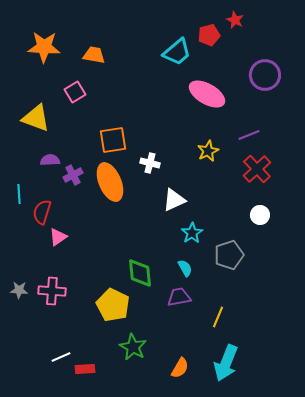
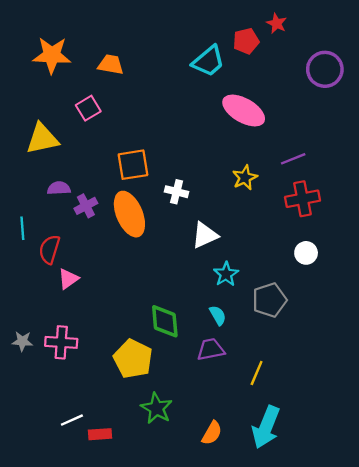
purple circle: (265, 75) -> (325, 69), moved
yellow triangle: (36, 118) -> (42, 139), turned -32
red cross: (257, 169) -> (302, 199), turned 32

